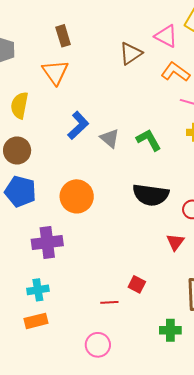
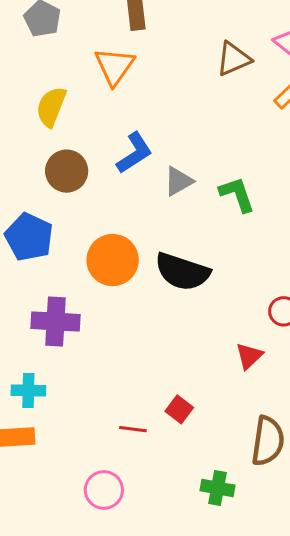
gray triangle: (110, 138) -> (178, 181), turned 40
brown circle: (17, 150) -> (67, 171), moved
black semicircle: (151, 195) -> (182, 272), moved

